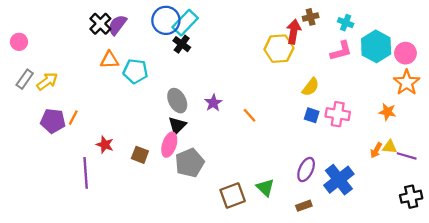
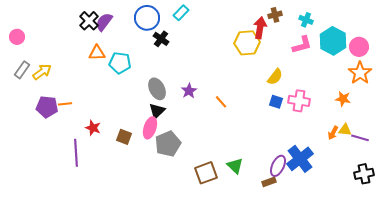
cyan rectangle: (185, 23) -> (181, 13), moved, size x0.7
orange line: (73, 118) -> (65, 104), turned 56
purple ellipse: (306, 170) -> (278, 166), moved

